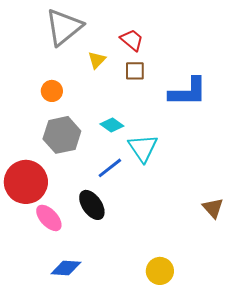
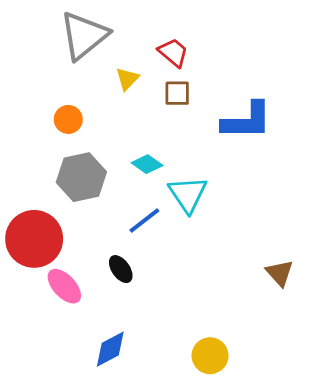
black ellipse: (92, 205) -> (121, 269), size x0.7
blue diamond: (66, 268) -> (110, 349), moved, turned -32

